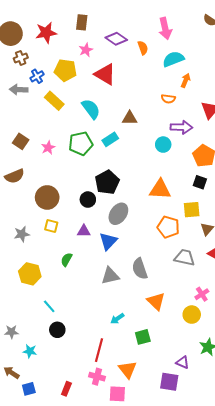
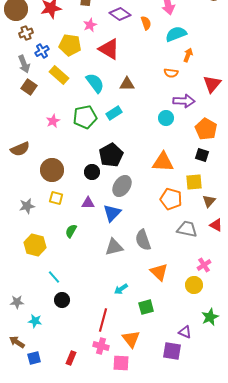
gray arrow: (19, 90) -> (24, 64), turned -114
brown triangle: (130, 118) -> (127, 84), moved
brown square: (21, 141) -> (29, 87), moved

